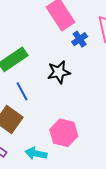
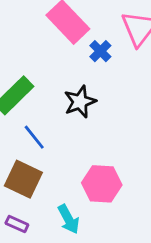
cyan arrow: (36, 153) -> (69, 219), turned -120

